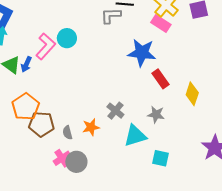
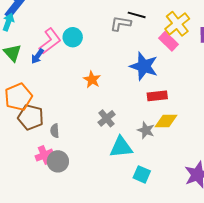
blue arrow: (26, 64) -> (37, 56), moved
red rectangle: (160, 79) -> (157, 96), turned -72
yellow diamond: (192, 94) -> (166, 121), moved, turned 60
orange star: (91, 127) -> (92, 80), moved, turned 30

